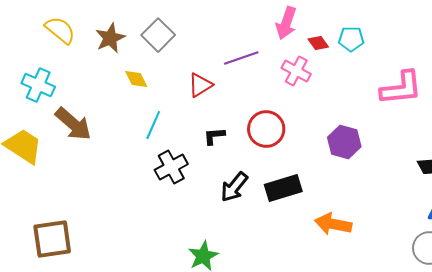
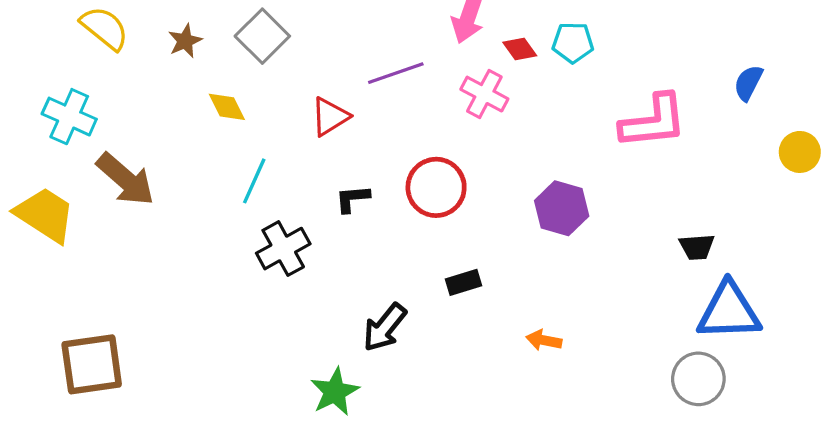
brown star: (110, 38) -> (185, 41), size x0.7
black arrow: (234, 187) -> (385, 327), moved
black rectangle: (283, 188) -> (463, 282), size x0.6
orange arrow: (333, 224) -> (544, 340), size x0.6

